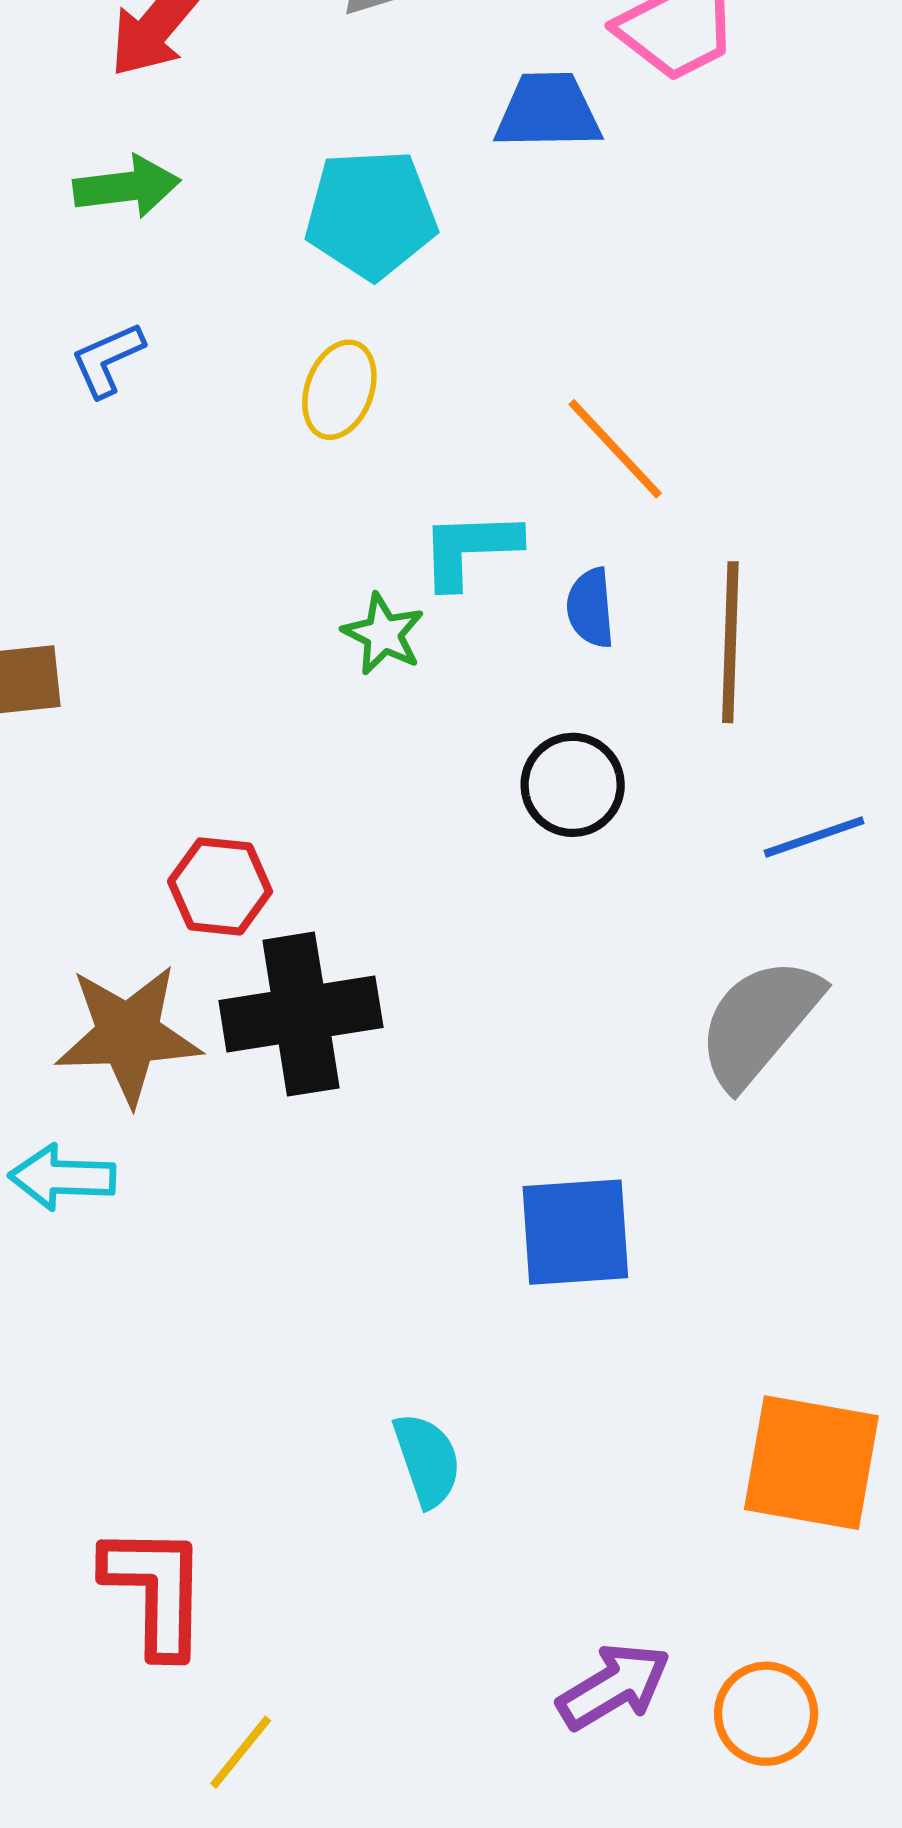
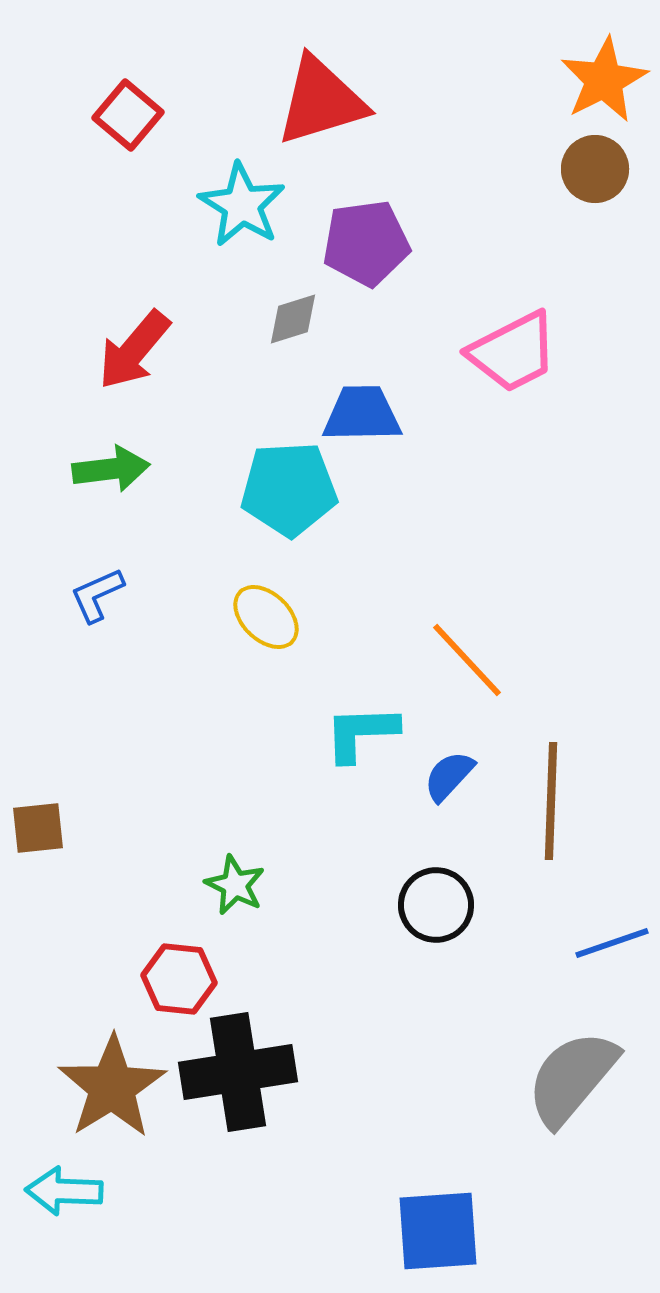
blue trapezoid: (548, 111) -> (362, 414), moved
yellow ellipse: (339, 390) -> (266, 617), turned -66
blue semicircle: (590, 608) -> (449, 776), turned 48
green star: (383, 634) -> (235, 885), moved
brown star: (128, 1035) -> (112, 1087), turned -30

